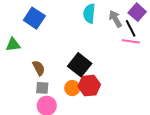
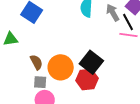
black square: (80, 65) -> (91, 62), moved
orange circle: (72, 88) -> (61, 67), moved, size x1.6

